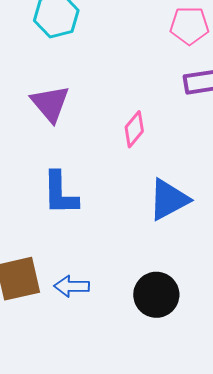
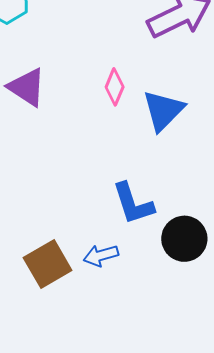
blue L-shape: (60, 193) -> (133, 204), moved
blue triangle: (169, 199) -> (163, 110), moved

